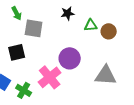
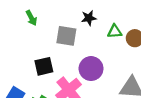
gray square: (34, 28) -> (66, 36), moved
black square: (17, 52) -> (44, 66), moved

